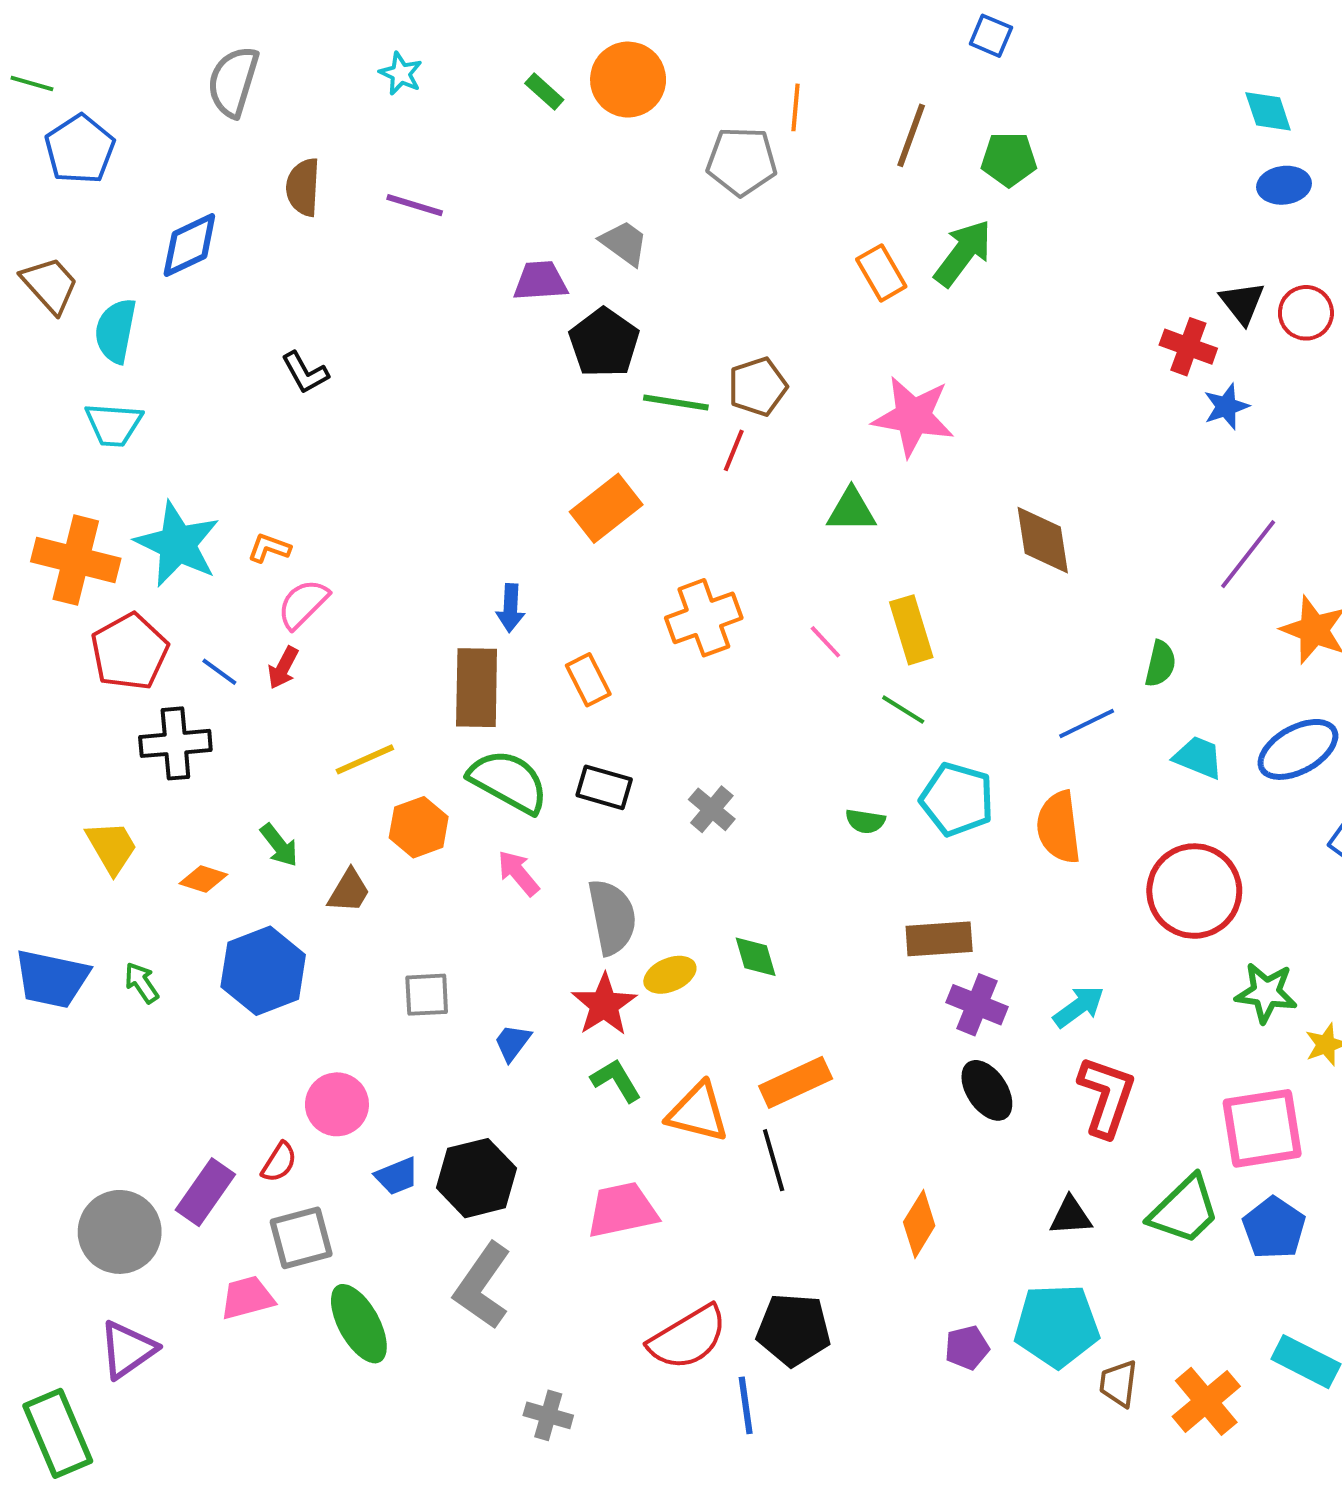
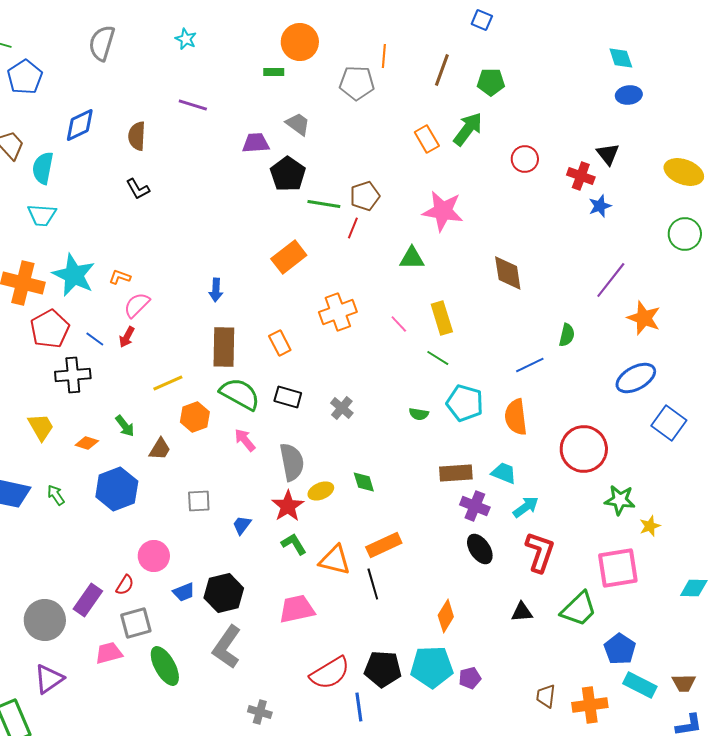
green rectangle: (544, 91) -> (274, 72), moved, turned -42
brown semicircle: (303, 187) -> (137, 136), moved
red circle: (1306, 313) -> (525, 159), moved
blue arrow: (510, 608) -> (216, 290), moved
cyan trapezoid: (1198, 757) -> (504, 473), moved
blue pentagon: (1274, 1228) -> (620, 649), moved
cyan pentagon: (1057, 1326) -> (432, 667), moved
orange cross: (1206, 1401) -> (590, 705), turned 32

